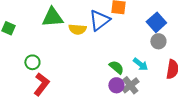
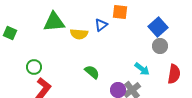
blue triangle: (99, 20) -> (101, 25), size x0.6
green semicircle: (116, 67) -> (92, 72), moved

